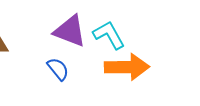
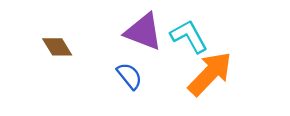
orange arrow: (127, 67) -> (210, 74), turned -45

